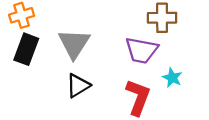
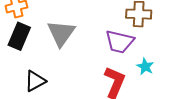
black triangle: (78, 86) -> (35, 81), moved

